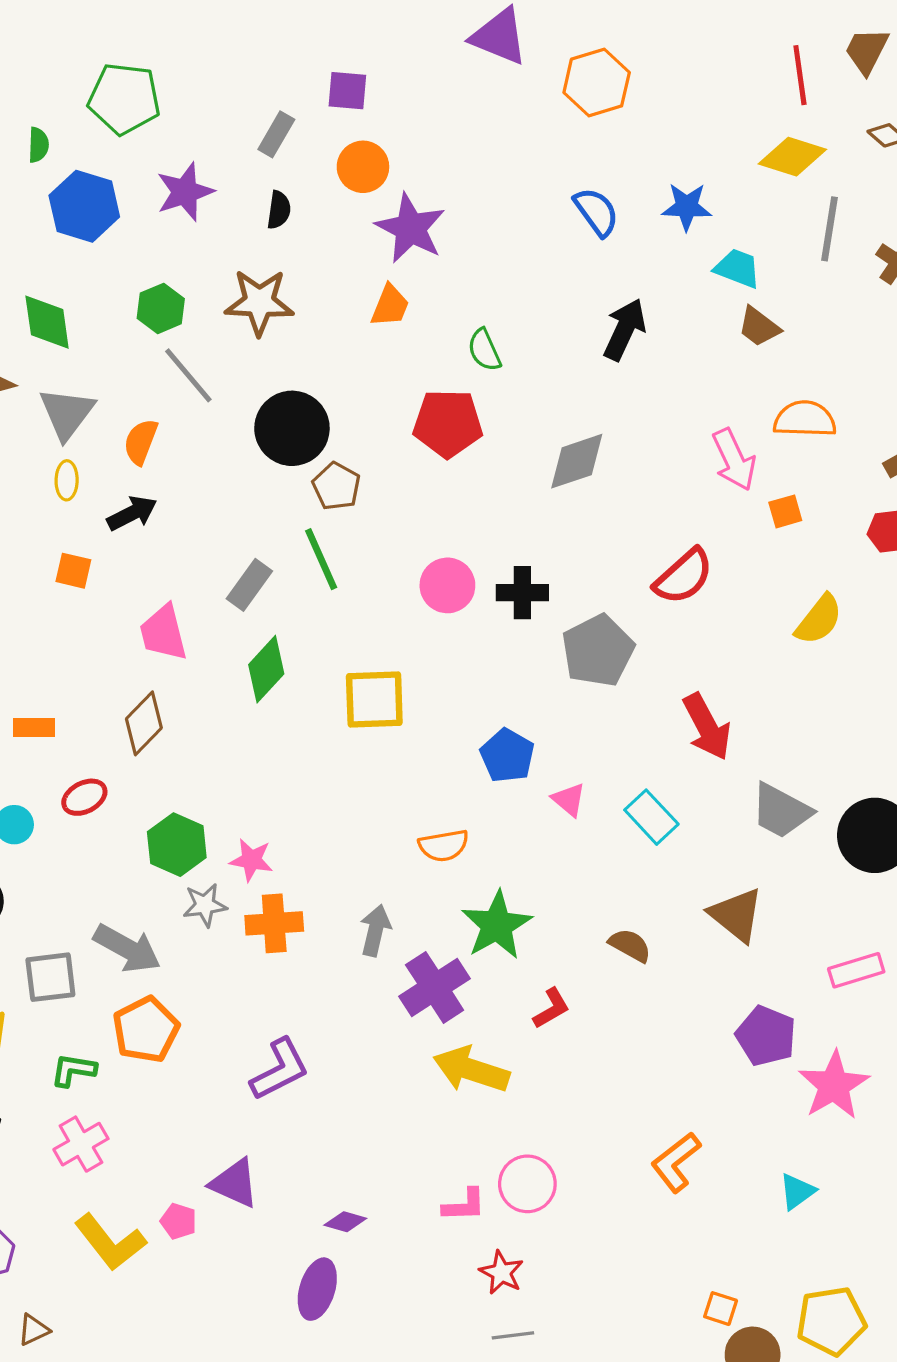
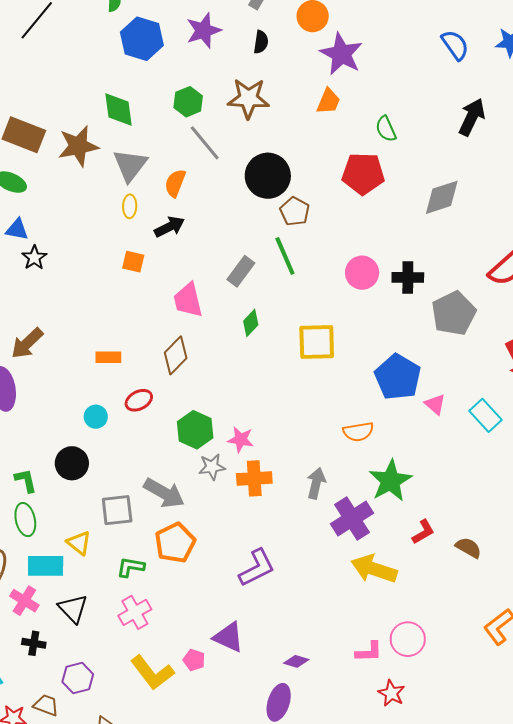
green diamond: (266, 669) -> (251, 323), size x0.7
blue pentagon: (507, 756) -> (398, 377), size x1.4
brown semicircle: (630, 945) -> (468, 548), moved

